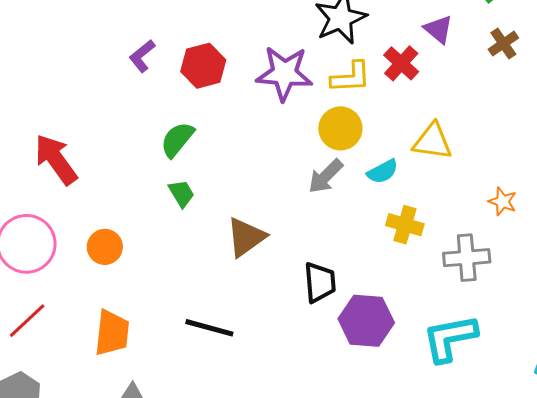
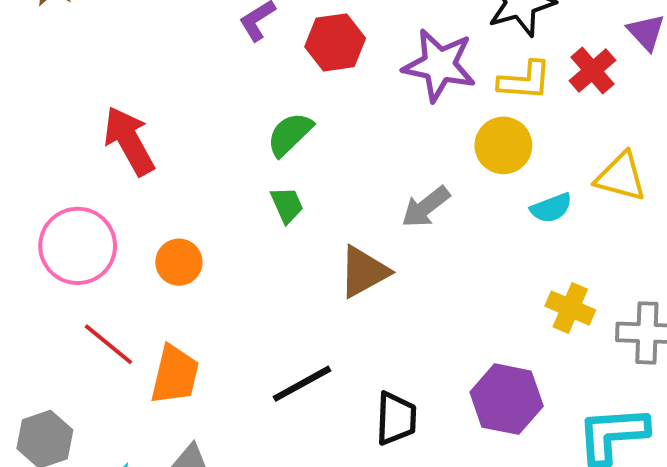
gray arrow: (326, 176) -> (426, 207), moved
yellow cross: (405, 225) -> (570, 308), moved
black trapezoid: (320, 282) -> (396, 418), moved
red line: (27, 321) -> (108, 344), moved, turned 75
black line: (209, 328) -> (302, 384), turned -51

